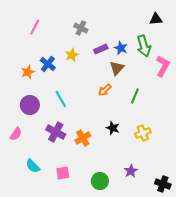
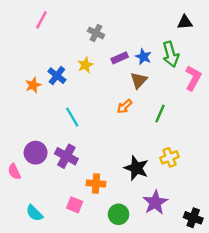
pink line: (35, 27) -> (41, 20), moved
purple circle: (30, 105) -> (36, 153), moved
black star: (113, 128) -> (136, 168), moved, size x1.5
pink semicircle: (16, 134) -> (14, 172), moved, turned 120
orange cross: (83, 138) -> (96, 183), moved, turned 35
cyan semicircle: (33, 166) -> (34, 213), moved
purple star: (131, 171) -> (155, 202), size x1.5
pink square: (63, 173) -> (75, 205), turned 32

